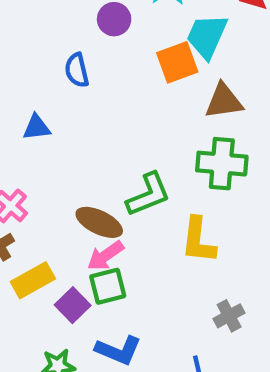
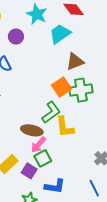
cyan trapezoid: (207, 36) -> (60, 34), turned 45
orange square: (177, 62) -> (61, 87), moved
yellow L-shape: (198, 240) -> (65, 127), moved

